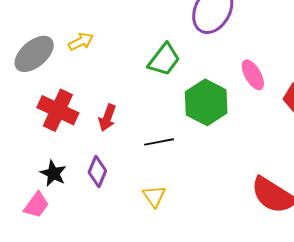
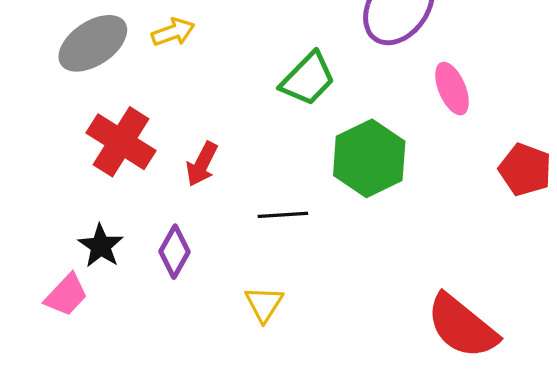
pink ellipse: (253, 75) -> (452, 89), moved

